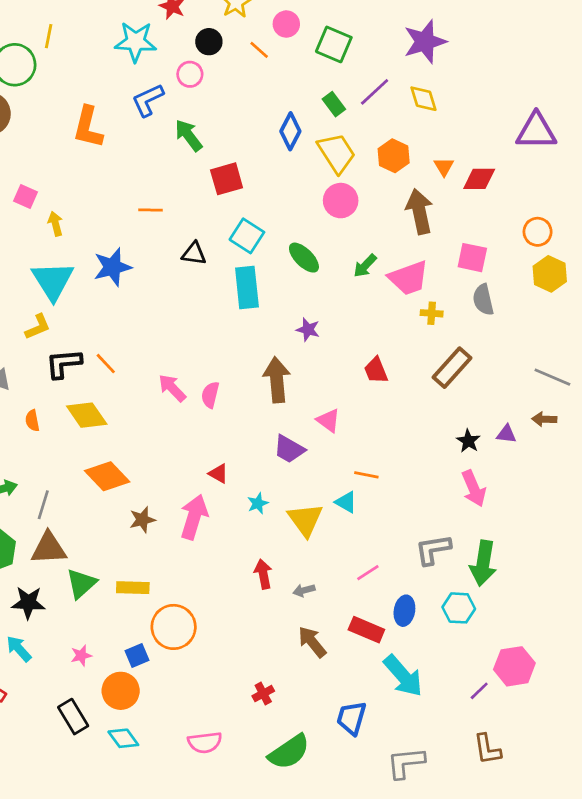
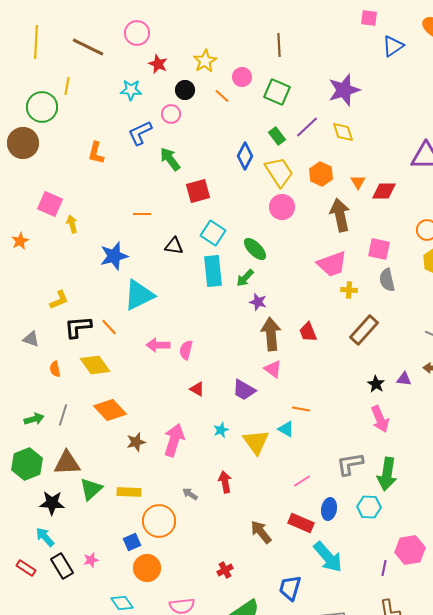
cyan star: (136, 42) -> (131, 90), size x0.7
orange L-shape: (88, 127) -> (96, 153), size x0.7
pink square: (26, 196) -> (50, 204), size x1.4
green arrow: (365, 266) -> (245, 278), moved
cyan triangle: (53, 281) -> (139, 295), moved, turned 36
brown arrow: (277, 380) -> (271, 334), moved
pink arrow: (172, 388) -> (158, 345), turned -45
red triangle: (218, 474) -> (197, 389), moved
gray line: (43, 505) -> (63, 415), moved
gray arrow: (304, 590) -> (190, 494), moved, turned 49
pink star: (81, 655) -> (91, 560), moved
orange circle: (121, 691) -> (147, 568), moved
purple line: (479, 691) -> (384, 568), turned -35
black rectangle: (73, 717) -> (62, 566), moved

